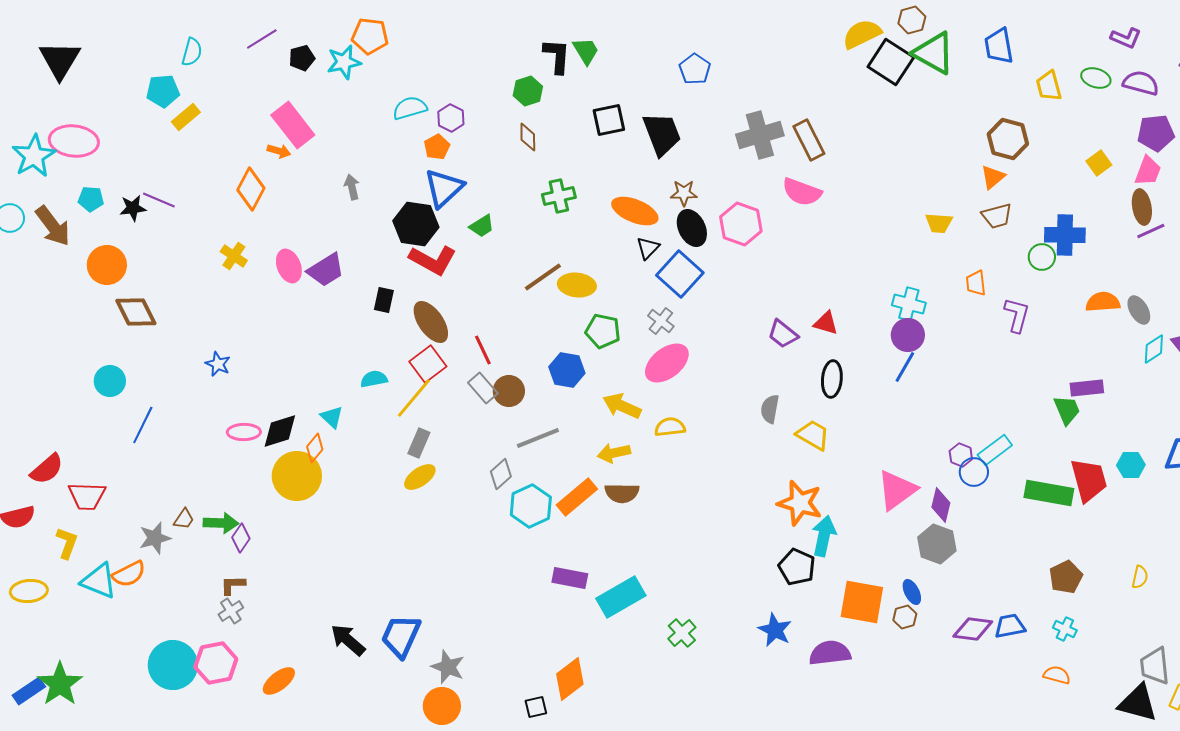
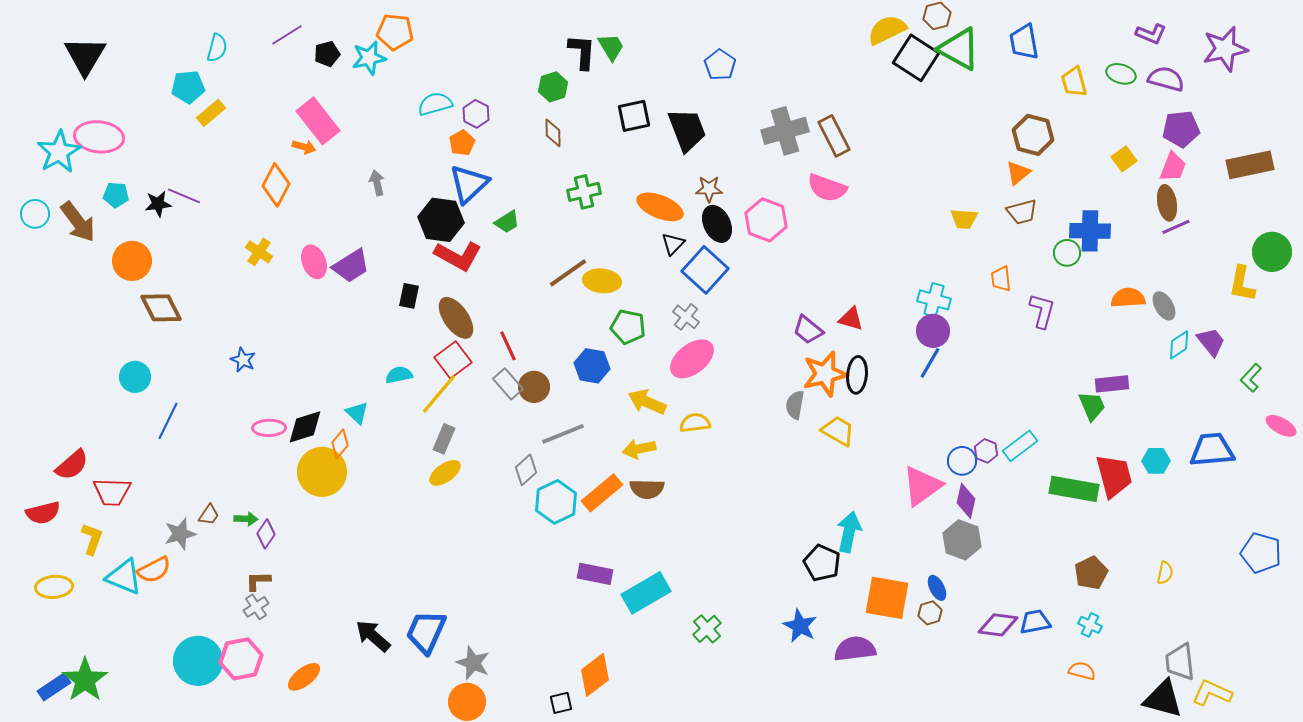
blue circle: (974, 472) -> (962, 461), moved
orange star: (800, 503) -> (825, 374), moved, turned -30
green arrow: (221, 523) -> (246, 519), size x0.7

